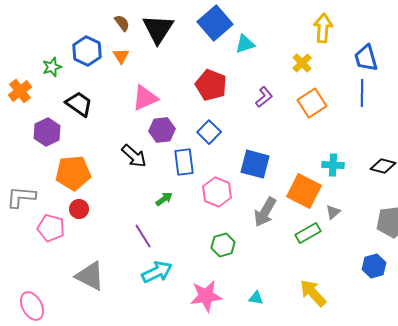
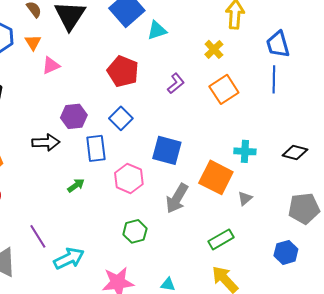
pink triangle: (145, 98) -> (51, 65), moved, size x0.7
black arrow: (134, 156) -> (46, 142), turned -44
green rectangle: (308, 233) -> (221, 239), moved
purple line: (143, 236) -> (38, 236), moved

